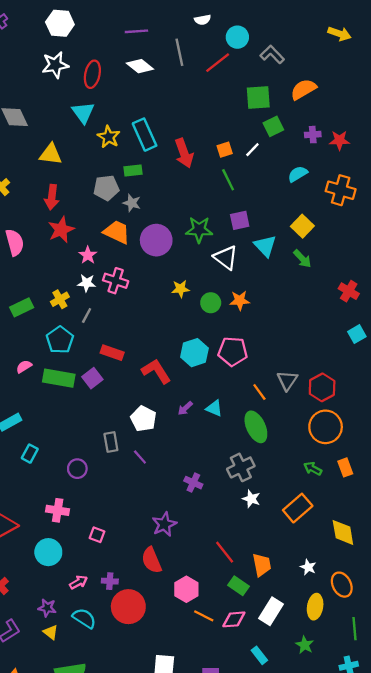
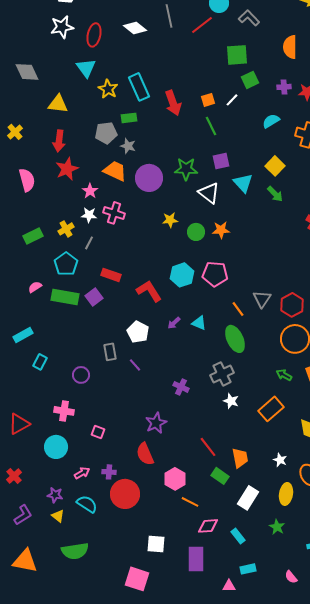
orange semicircle: (303, 89) -> (290, 47), moved, turned -60
pink diamond: (234, 619) -> (208, 526), moved

